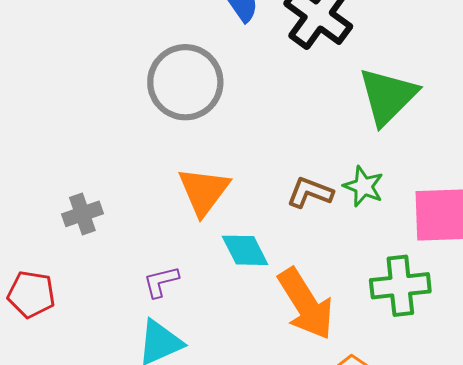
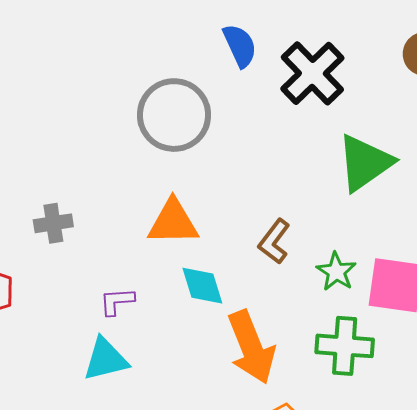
green star: (363, 186) -> (336, 272), moved
orange triangle: (204, 191) -> (173, 222), turned 42
brown L-shape: (310, 192) -> (274, 241), turned -84

